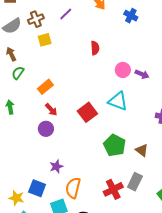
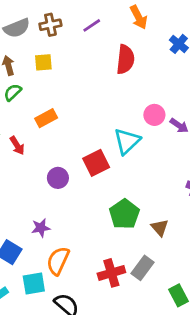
yellow square: (45, 40) -> (43, 62), moved
red semicircle: (95, 48) -> (125, 59), moved, size x1.5
cyan triangle: (118, 101) -> (127, 141), moved, turned 45
red arrow: (51, 110) -> (17, 146), moved
purple circle: (46, 129) -> (58, 178), moved

